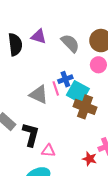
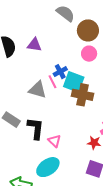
purple triangle: (39, 36) -> (34, 45), moved
gray semicircle: (70, 43) -> (65, 13), moved
pink triangle: (48, 151) -> (54, 141), turned 48

